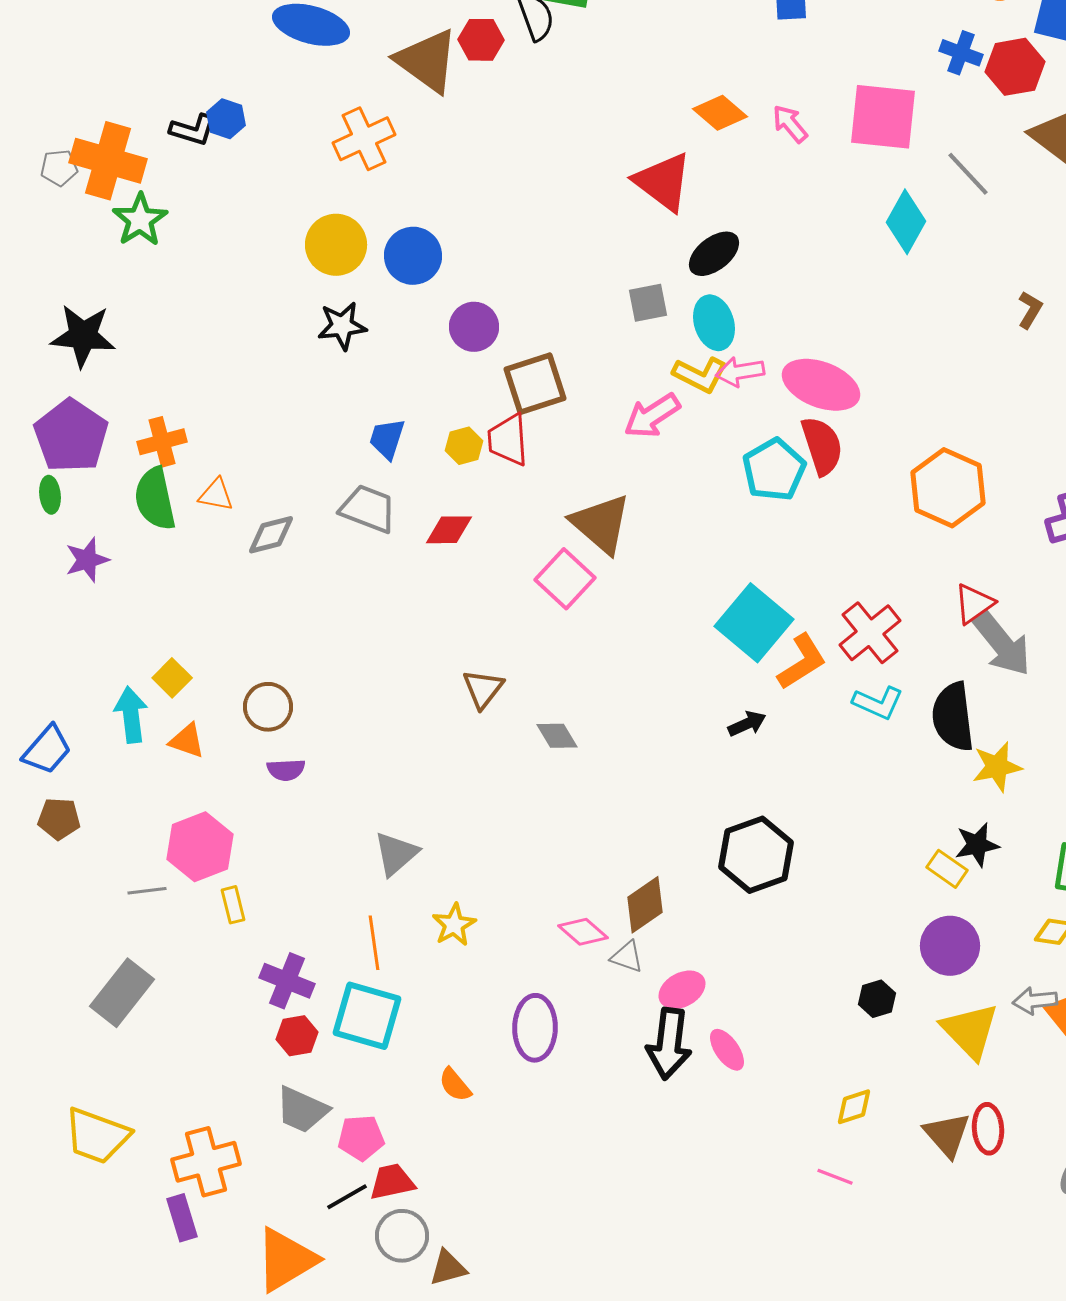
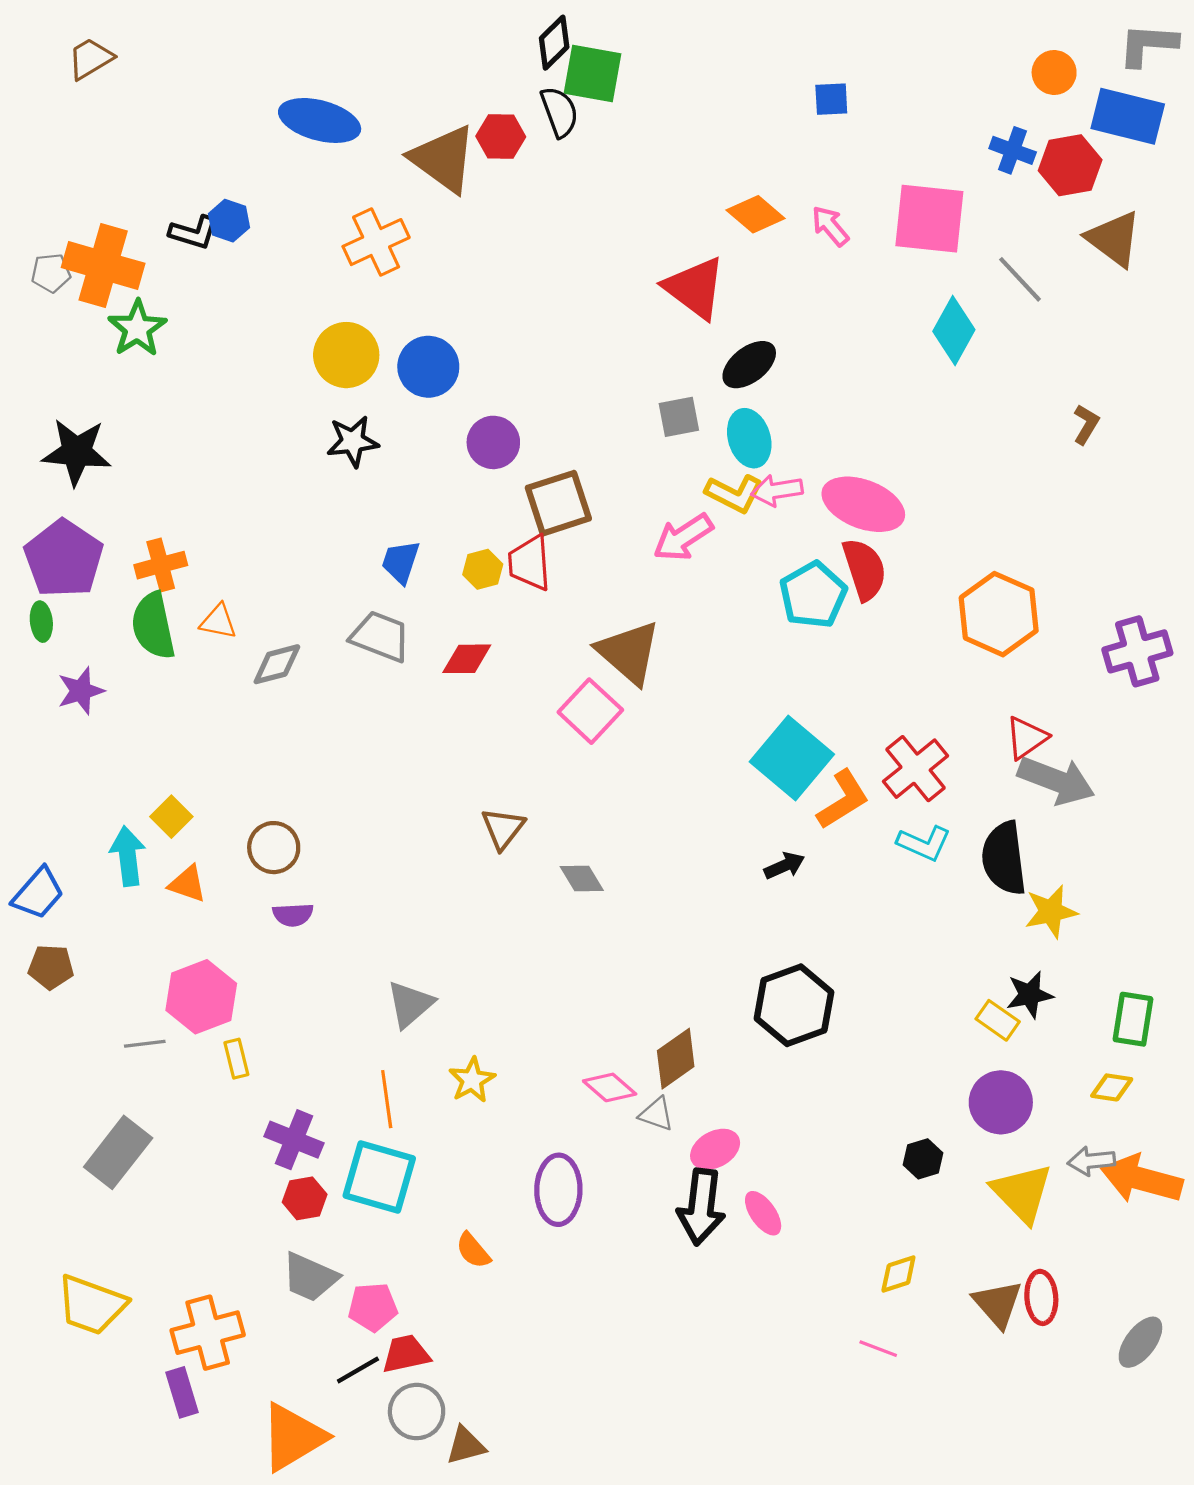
gray arrow: (1002, 644) -> (1056, 780), turned -30

